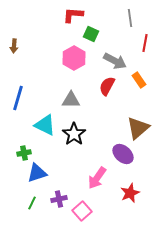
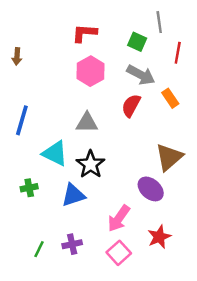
red L-shape: (73, 15) -> (84, 33), moved
green square: (91, 34) -> (137, 42), moved
blue triangle: (37, 173) -> (73, 195), moved
pink square: (82, 211) -> (119, 253), moved

